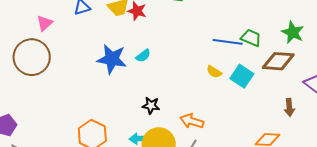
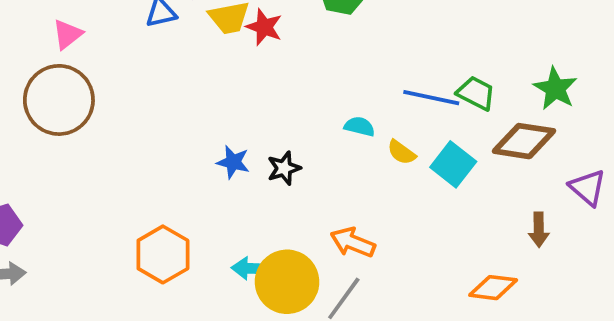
pink triangle: (45, 23) -> (67, 34), moved
cyan semicircle: (143, 56) -> (360, 126), moved, turned -133
blue star: (112, 59) -> (233, 162), moved, size x0.6
black star: (151, 106) -> (284, 168), moved, turned -30

